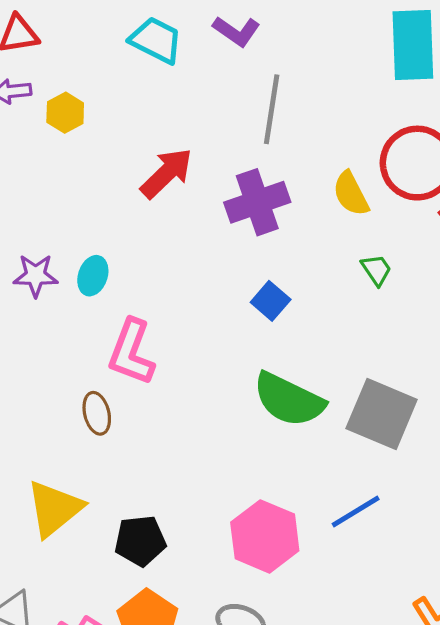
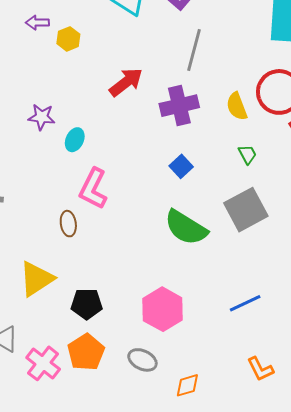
purple star: (36, 275) -> (42, 117), moved
gray square: (382, 414) -> (246, 210), moved, turned 33
blue line: (356, 511) -> (245, 303), moved

